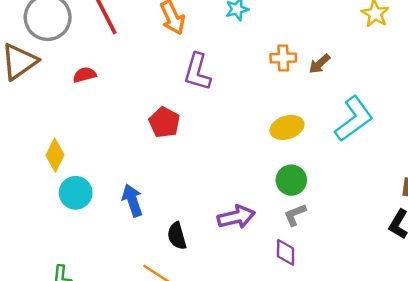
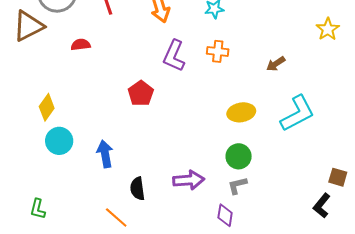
orange cross: (283, 58) -> (218, 51), moved

